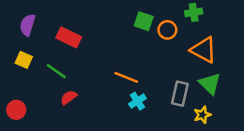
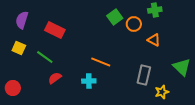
green square: (144, 21) -> (115, 17), turned 35
orange triangle: (204, 50) -> (154, 40), moved, size x0.6
green triangle: (210, 84) -> (182, 67), moved
cyan cross: (137, 101) -> (89, 81), moved, turned 32

